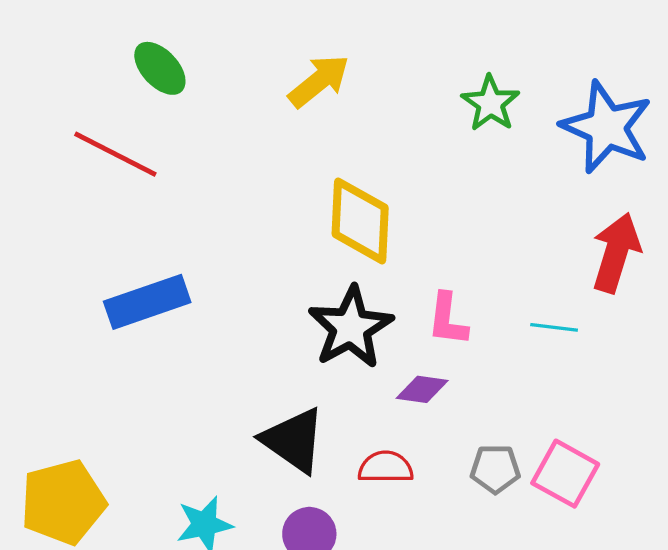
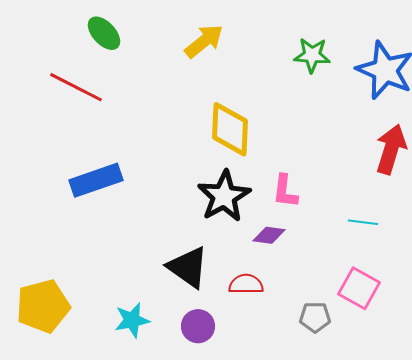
green star: (490, 103) -> (312, 55), turned -30
cyan line: (554, 327) -> (363, 222), moved
gray pentagon: (495, 469) -> (315, 317), moved

